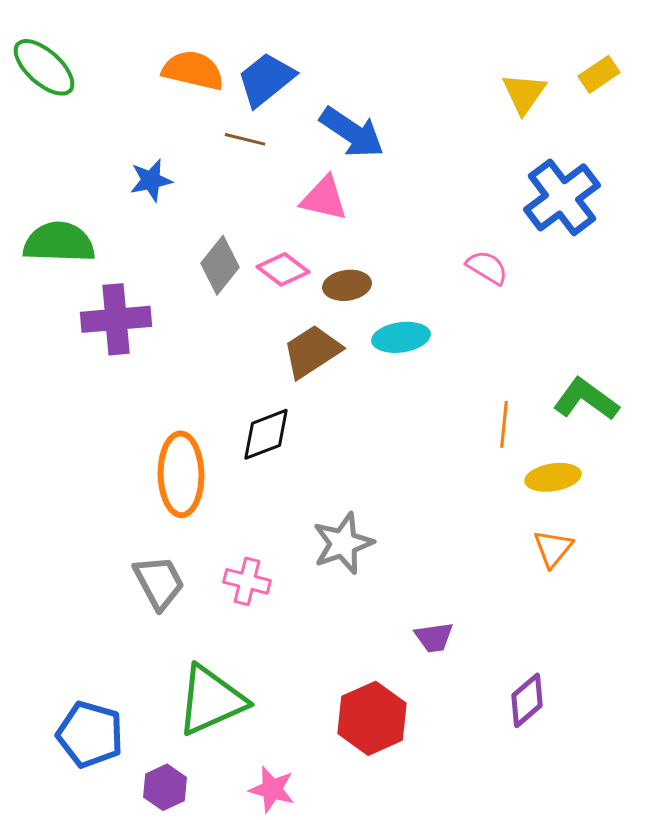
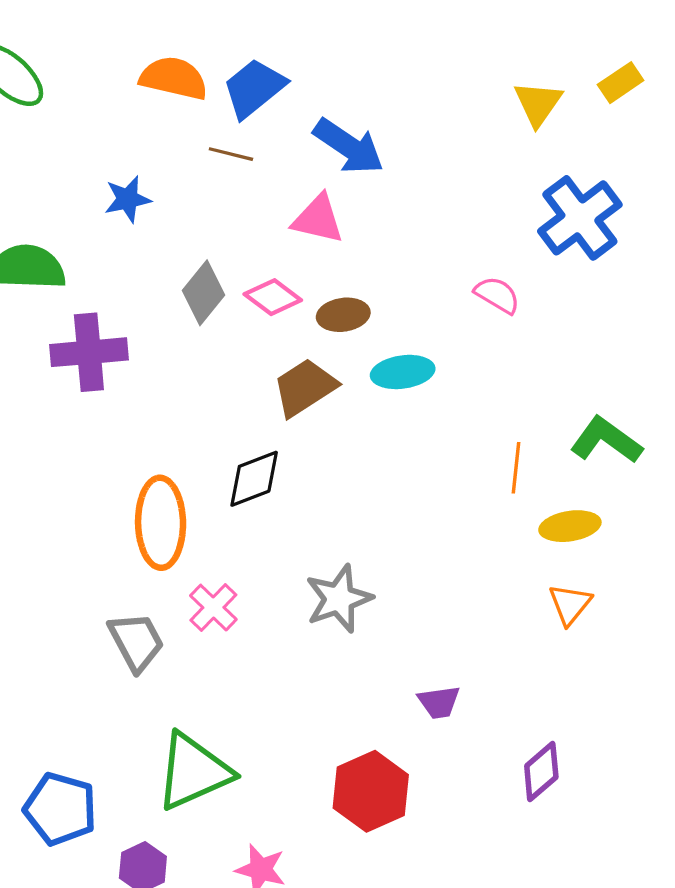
pink cross: (247, 581) -> (213, 608), moved, turned 30

